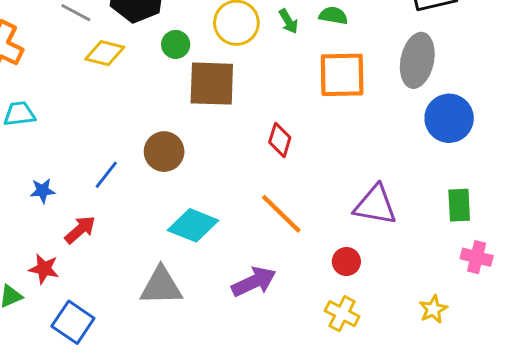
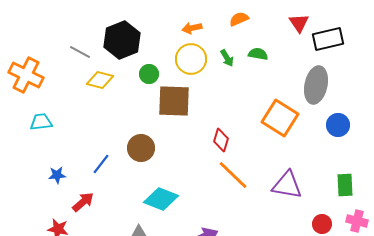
orange square: (342, 75) -> (280, 118), moved, turned 33
blue circle: (449, 118) -> (338, 125), size x0.7
orange line: (281, 214) -> (233, 175), moved
red circle: (346, 262) -> (322, 224), moved

